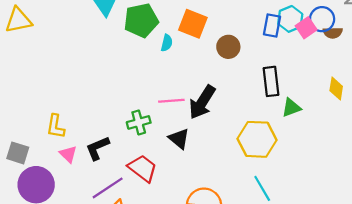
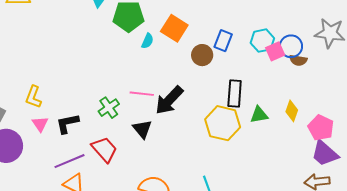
blue rectangle: (272, 26) -> (223, 41), moved
green triangle: (291, 108) -> (259, 115), moved
green cross: (139, 122) -> (109, 108), turned -30
yellow hexagon: (257, 139) -> (223, 123), moved

